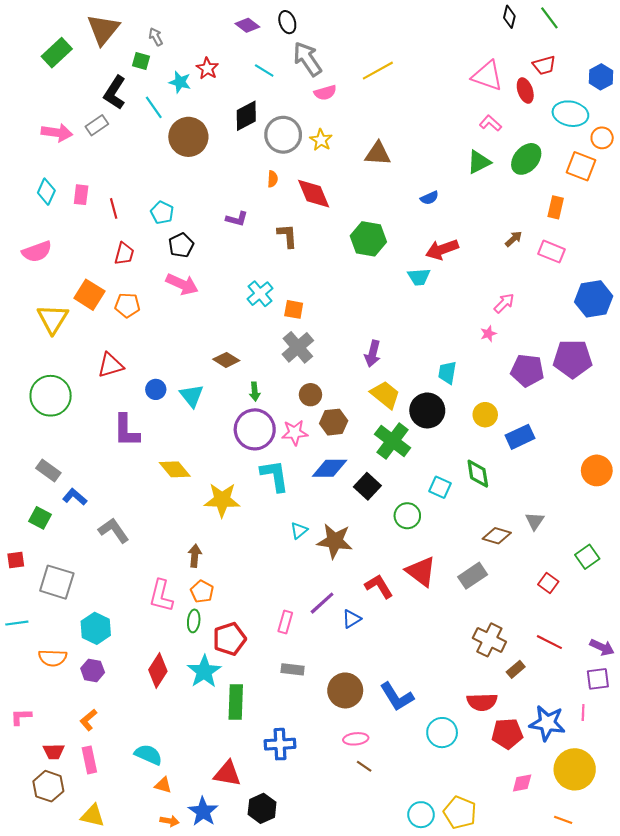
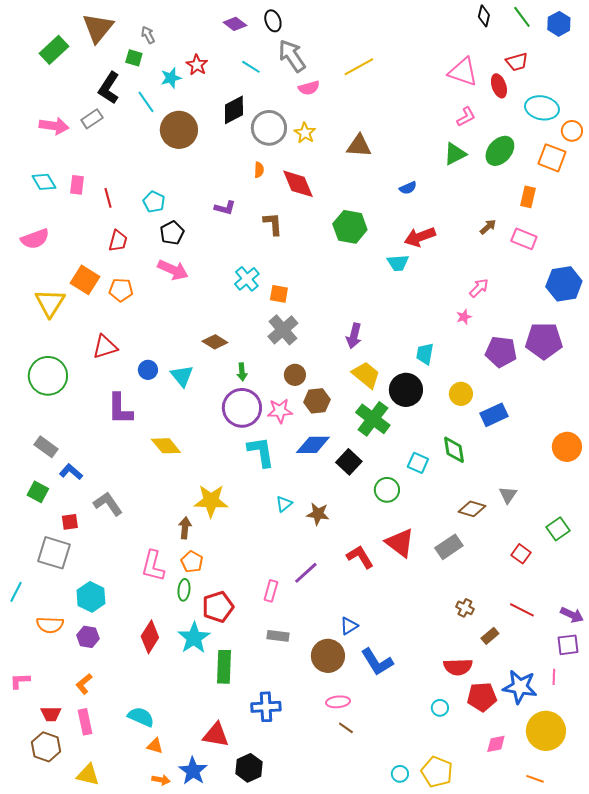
blue hexagon: (601, 77) -> (559, 24), moved
cyan star: (180, 82) -> (171, 78), turned -30
pink L-shape: (490, 123) -> (466, 117), turned 110
cyan diamond: (46, 192) -> (44, 182), turned -55
yellow star: (222, 500) -> (211, 501), moved
brown star: (335, 541) -> (318, 514), size x0.7
red square: (16, 560) -> (70, 522), moved
blue triangle: (352, 619) -> (349, 626), moved
cyan line: (17, 623) -> (16, 592), turned -55
brown cross: (489, 640) -> (465, 608), size x0.6
cyan circle: (442, 733) -> (440, 708), moved, size x0.6
cyan circle: (421, 815) -> (400, 774), size x0.7

